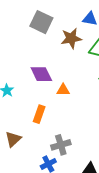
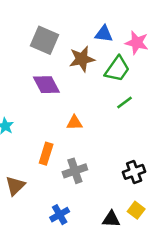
purple diamond: (41, 74) -> (46, 85), moved
gray cross: (61, 145) -> (75, 171), moved

